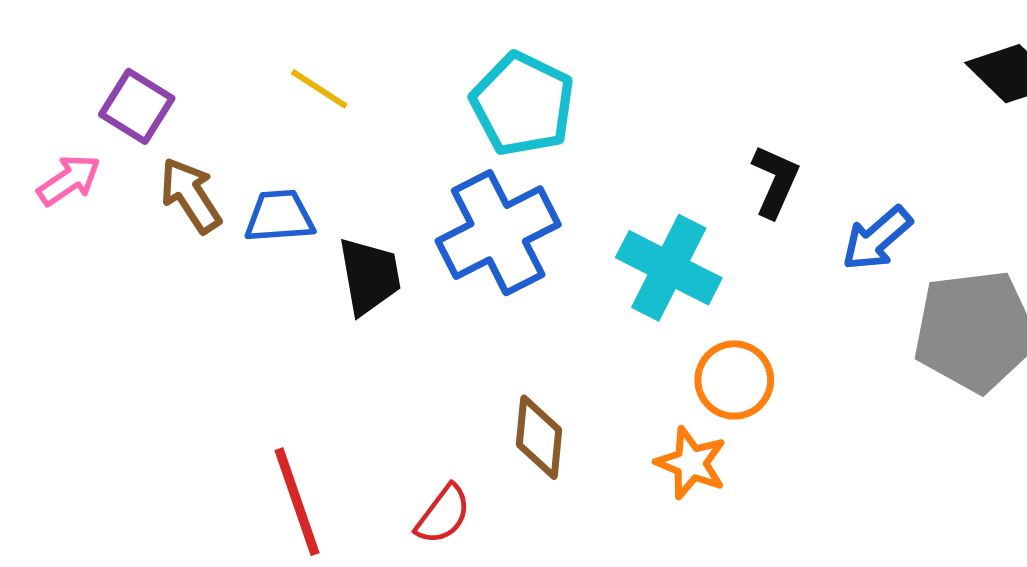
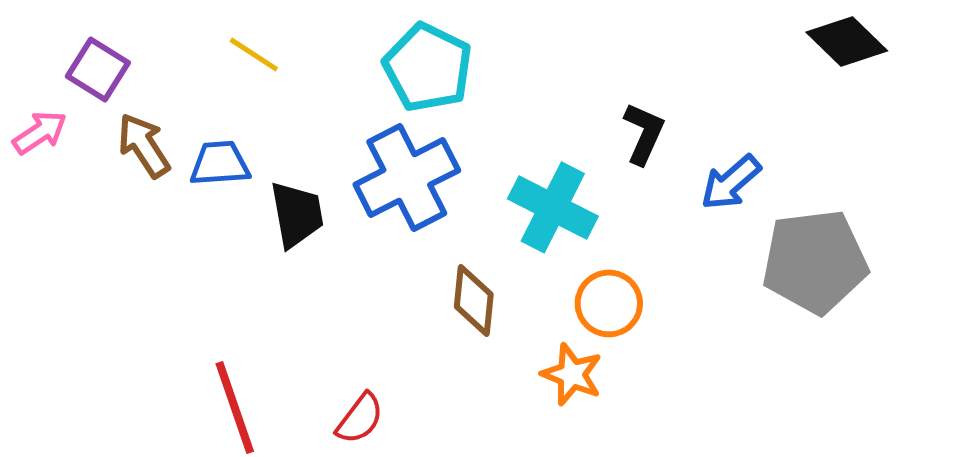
brown diamond: (539, 437) -> (474, 300), moved

